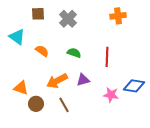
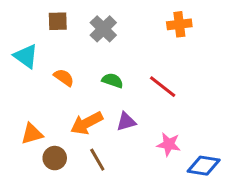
red line: (107, 57) -> (163, 87), turned -54
blue diamond: (134, 86) -> (204, 166), moved
orange triangle: (21, 88) -> (32, 134), turned -35

